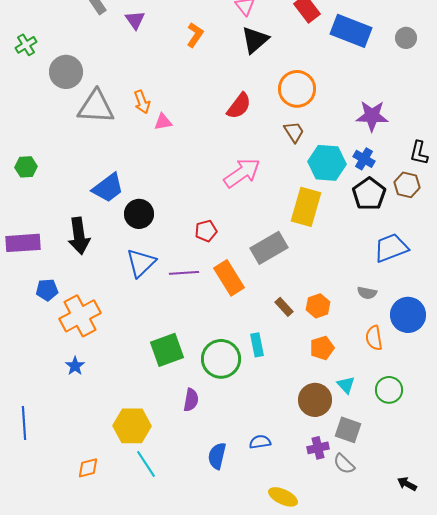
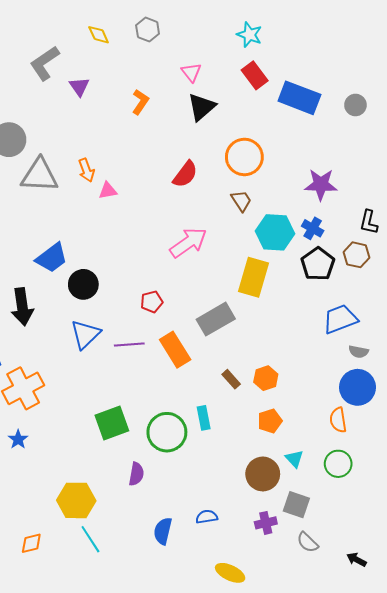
gray semicircle: (367, 293) -> (359, 352), moved
orange semicircle: (374, 338) -> (338, 420), moved
gray semicircle: (344, 464) -> (308, 542), moved

